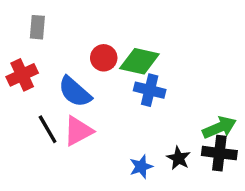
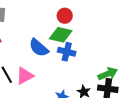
red circle: (104, 58) -> (65, 16), moved
blue semicircle: (75, 92) -> (39, 48), moved

